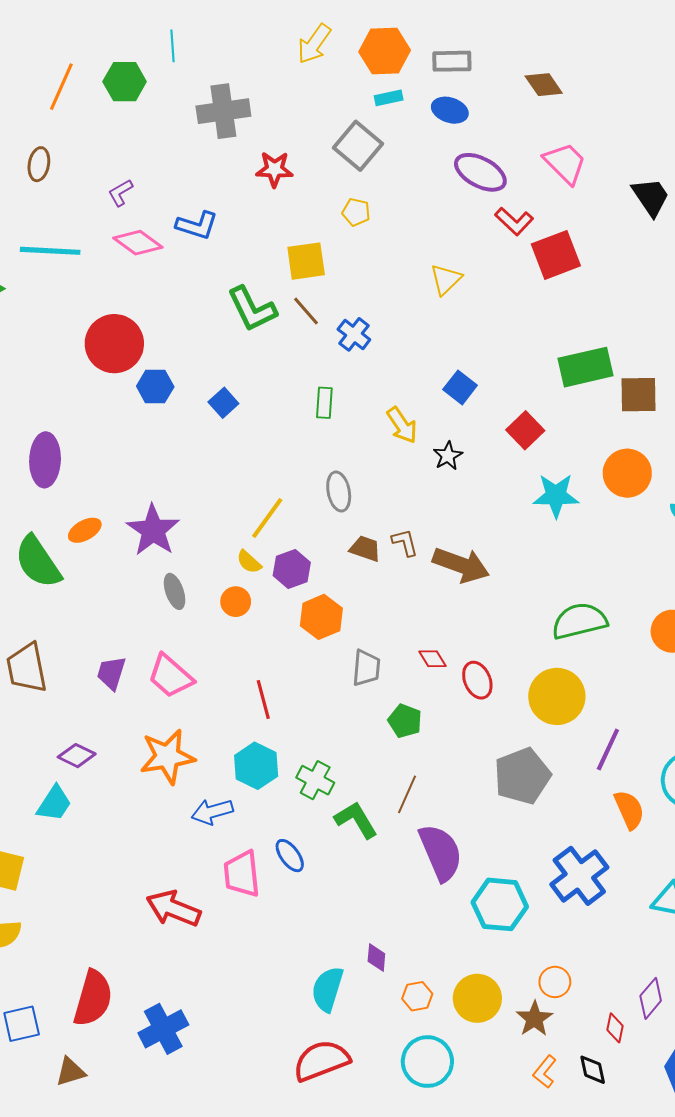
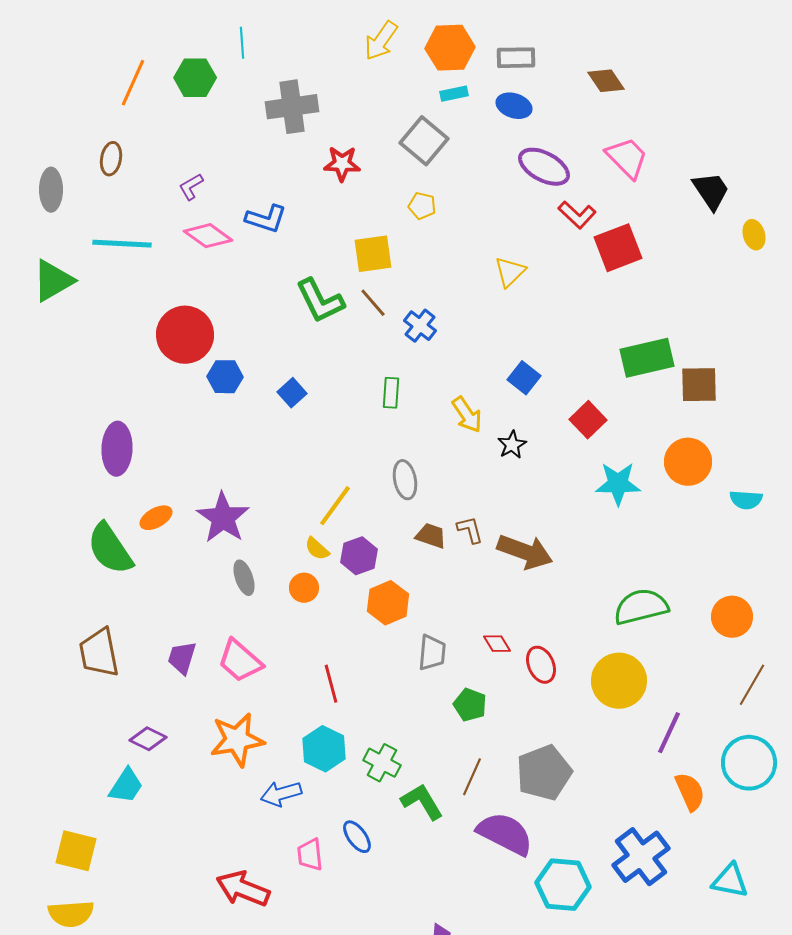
gray pentagon: (522, 776) -> (544, 773), moved
purple semicircle: (441, 852) -> (505, 834), turned -40
pink trapezoid: (242, 874) -> (310, 855), size x0.7

